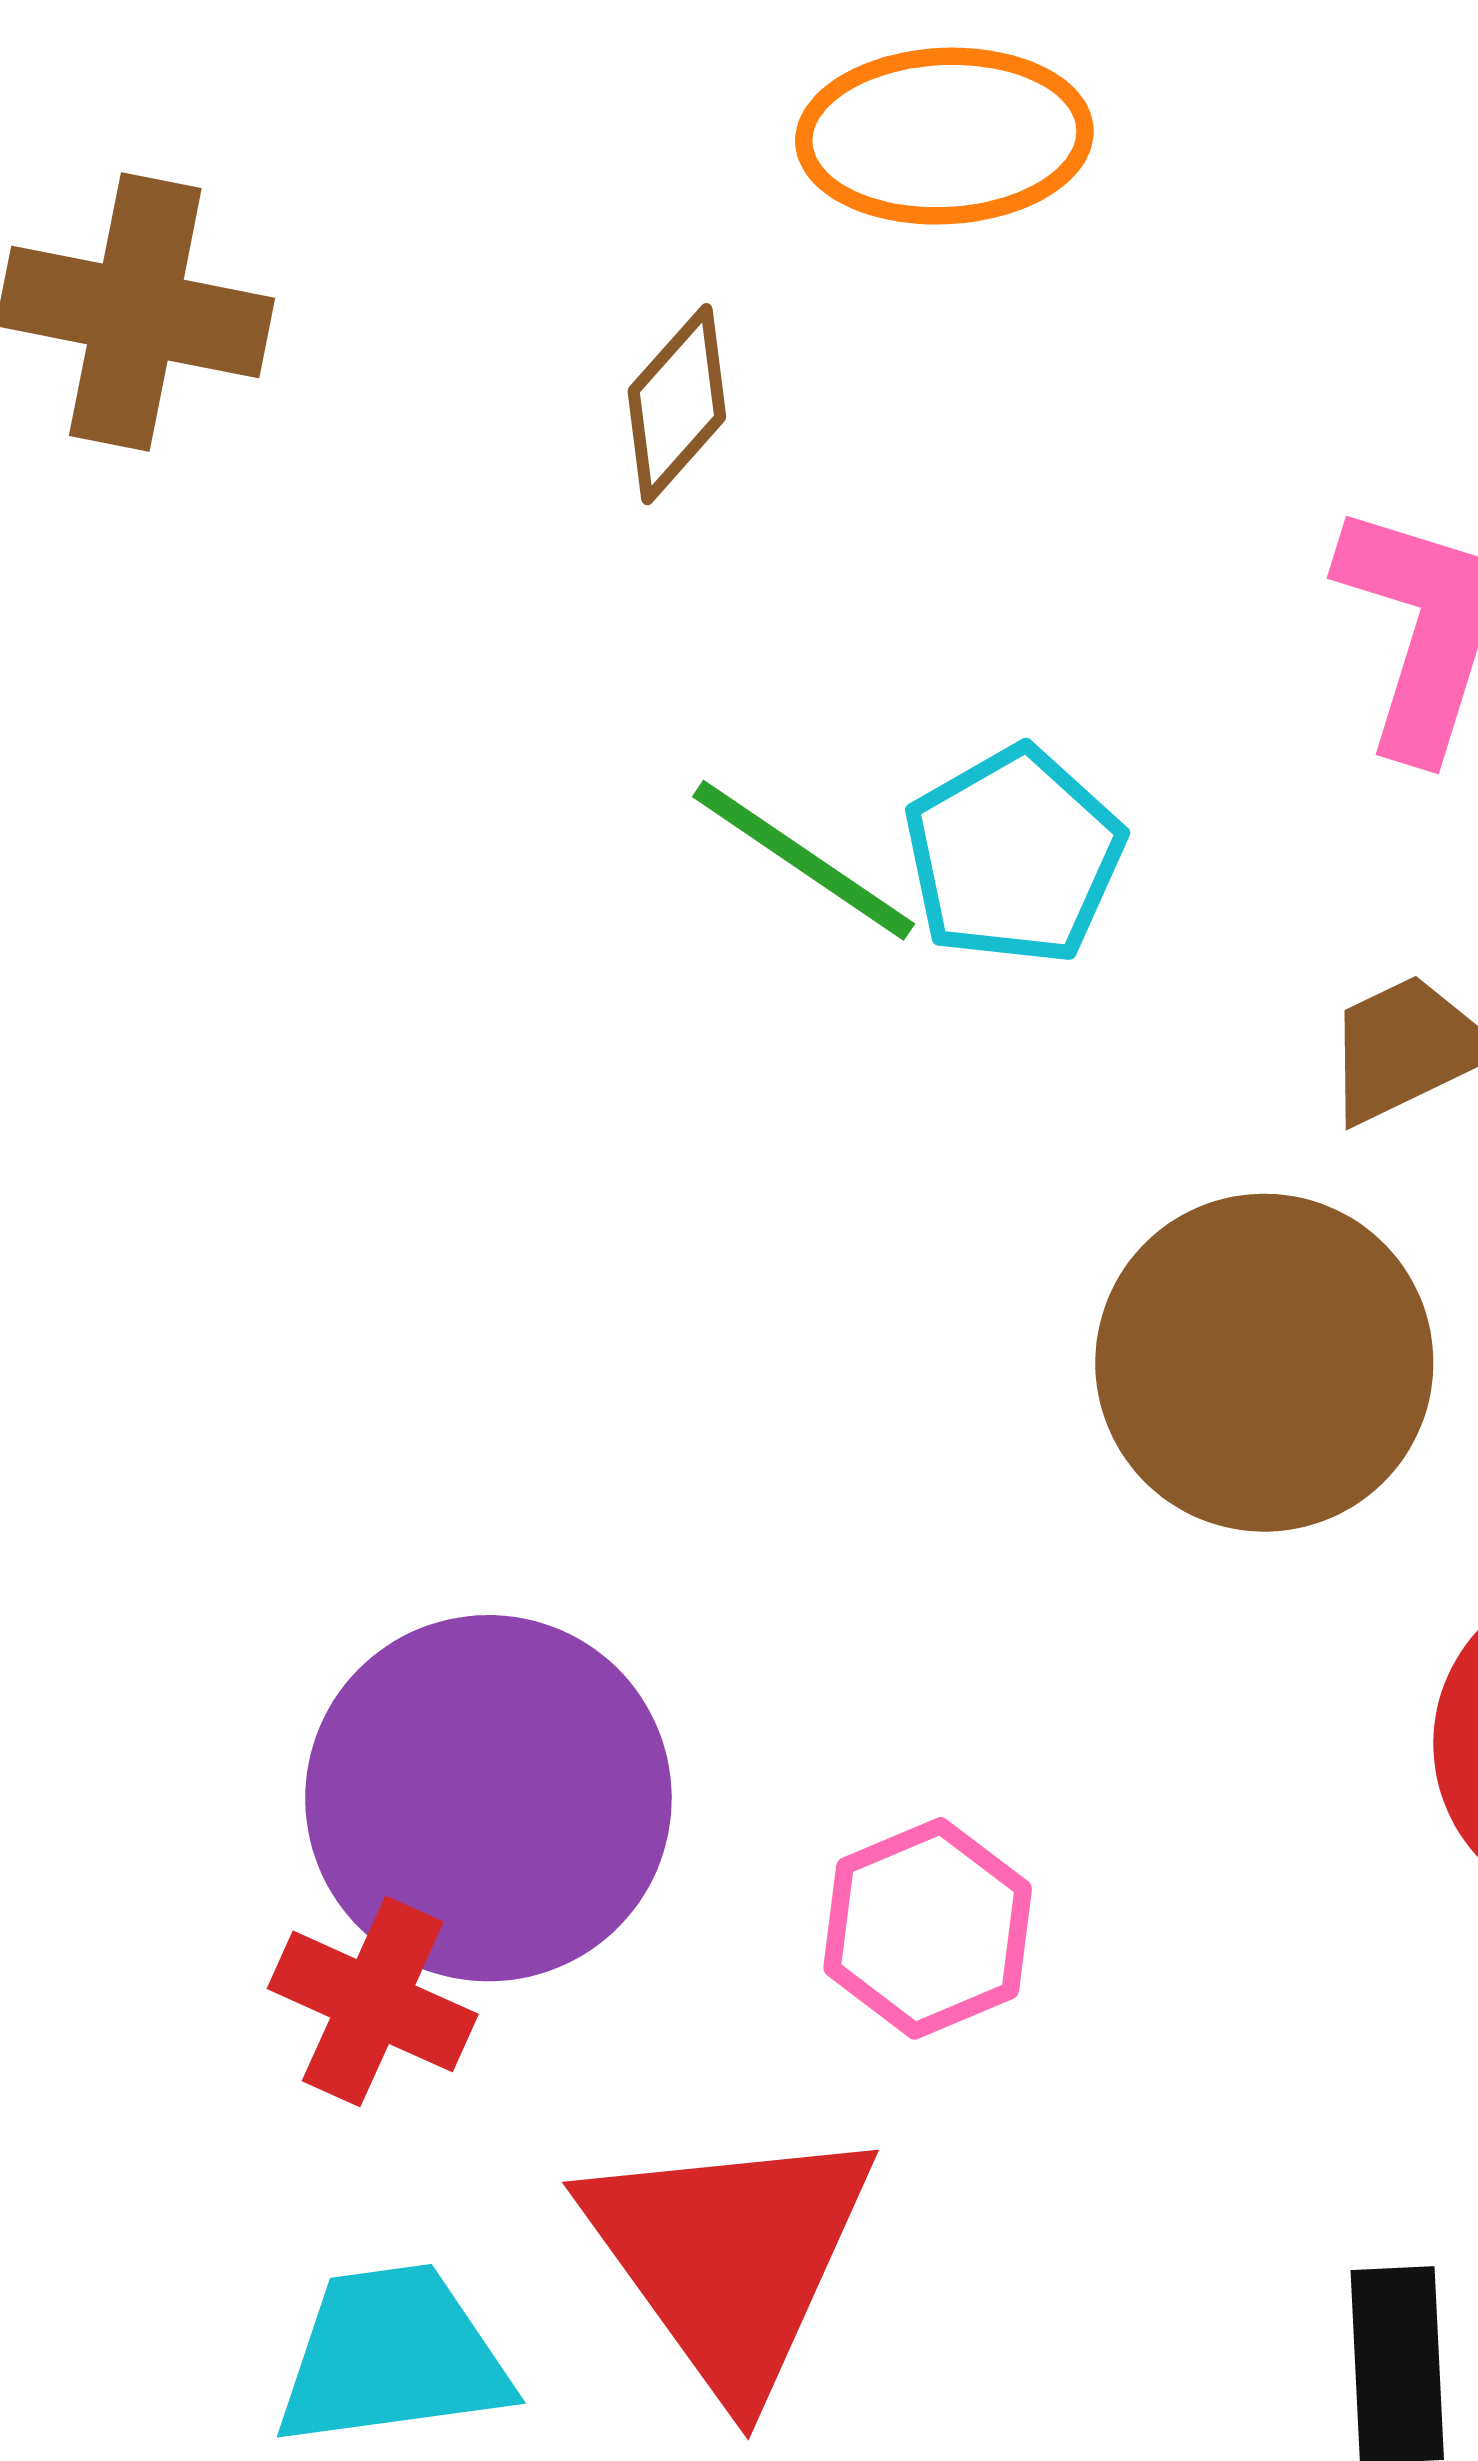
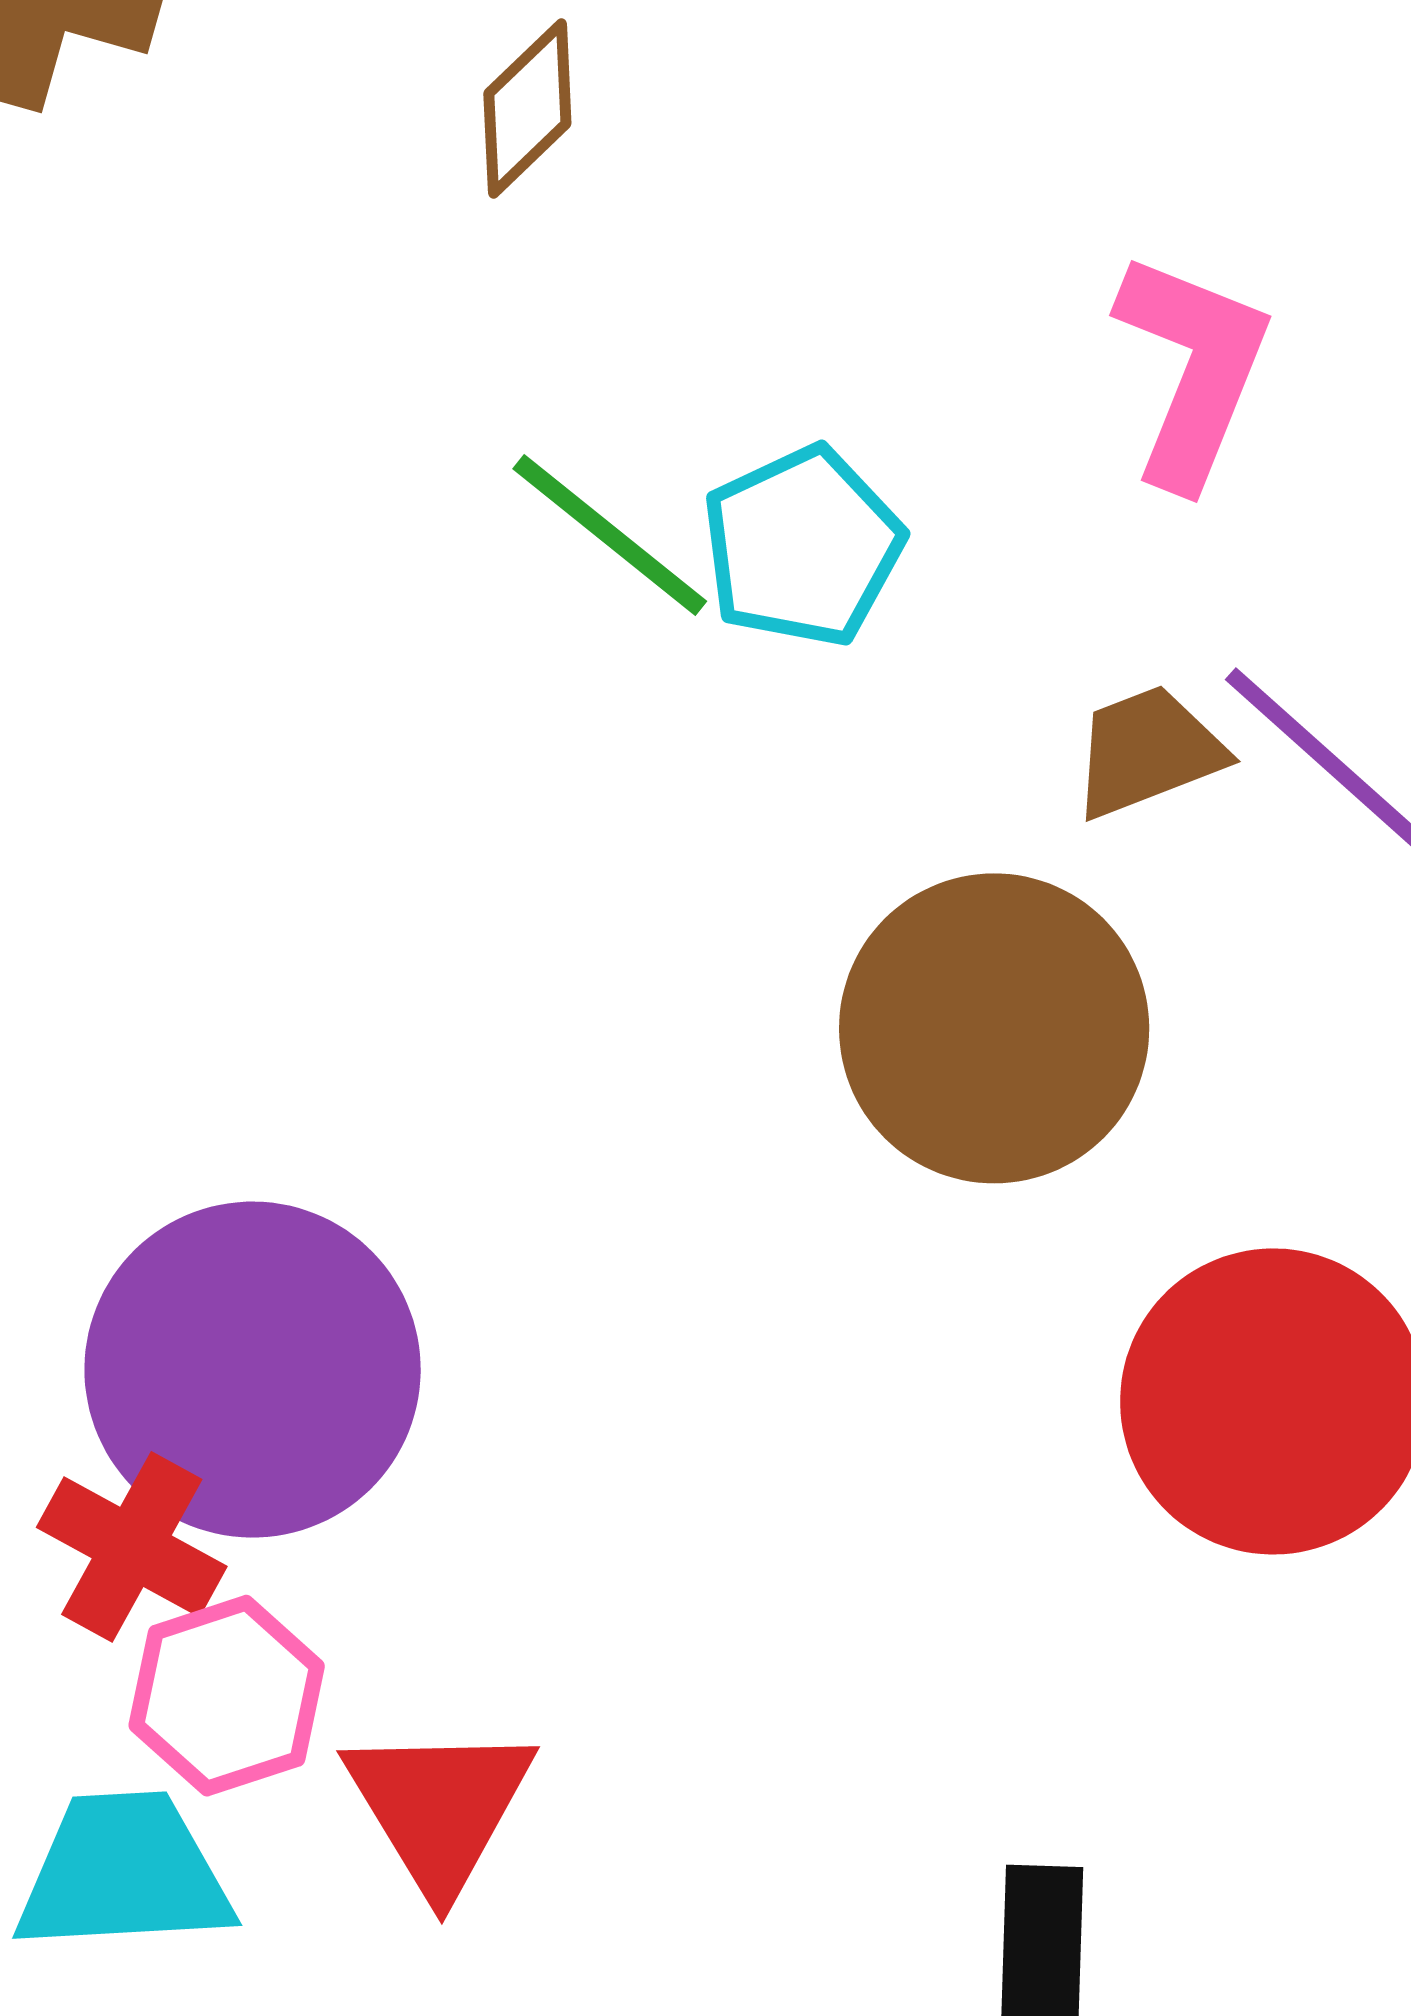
pink hexagon: (928, 1928) -> (227, 1696), moved
red triangle: (730, 2257) -> (439, 1807), size x0.7

